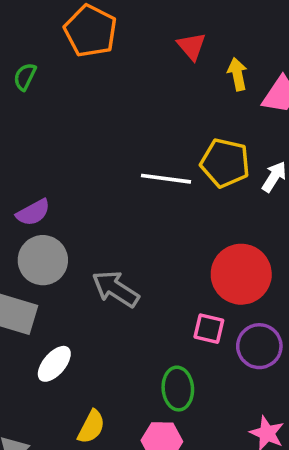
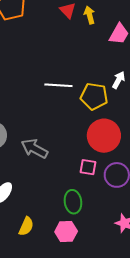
yellow arrow: (237, 74) -> (89, 15), moved
yellow pentagon: (225, 163) -> (94, 96), moved

